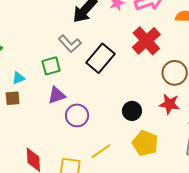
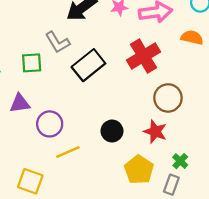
purple triangle: (57, 95) -> (20, 103), moved
yellow pentagon: (145, 143) -> (139, 170), moved
yellow line: (101, 151) -> (68, 152), moved

